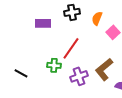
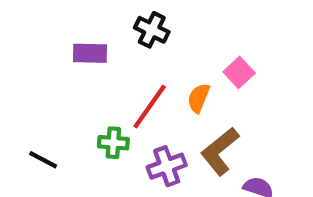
black cross: (72, 12) -> (152, 30), turned 35
orange semicircle: (97, 18) -> (199, 98), moved

